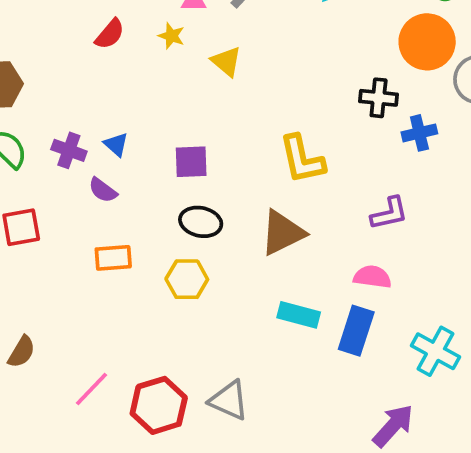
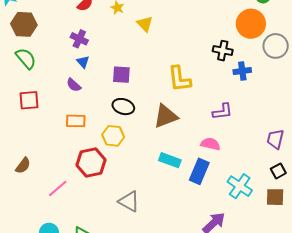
purple cross: (69, 150) -> (79, 39), moved
red hexagon: (159, 405) -> (91, 163), moved

